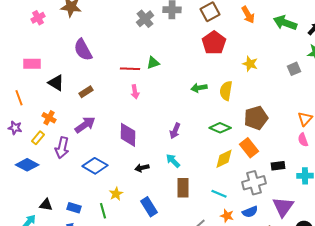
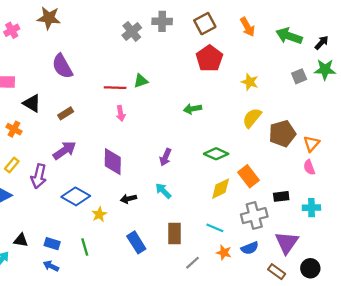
gray square: (294, 69) -> (299, 76), moved
yellow semicircle: (226, 91) -> (252, 118), moved, turned 30
orange cross: (49, 118) -> (14, 129), moved
brown pentagon: (256, 118) -> (282, 134), moved
brown rectangle: (183, 188) -> (175, 233), moved
yellow star: (116, 194) -> (99, 214), moved

